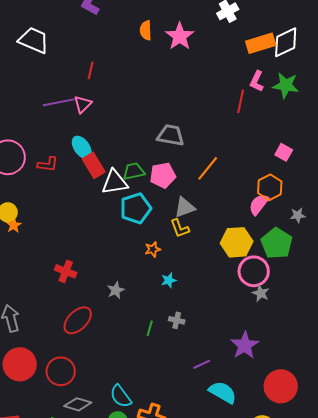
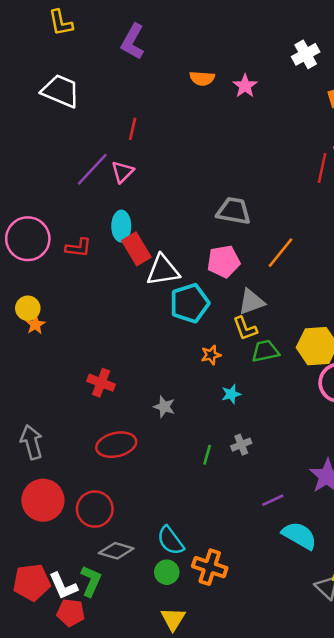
orange semicircle: (146, 30) -> (202, 78), turned -84
pink star: (180, 36) -> (245, 86), size x0.7
purple line: (59, 102) -> (92, 169), turned -36
cyan ellipse: (82, 147) -> (121, 226), turned 35
green trapezoid: (134, 171) -> (265, 351), moved
gray star: (116, 290) -> (164, 407), turned -30
red ellipse: (78, 320) -> (116, 445), turned 32
gray cross: (177, 320) -> (241, 445), turned -35

